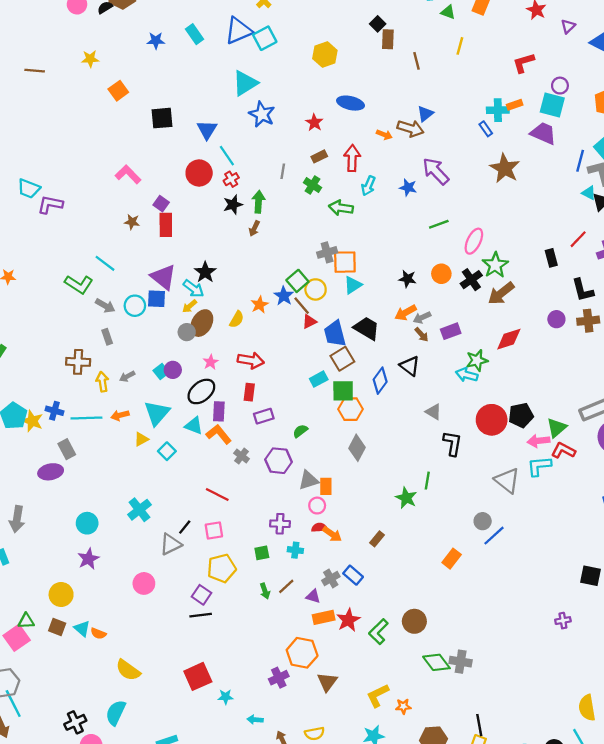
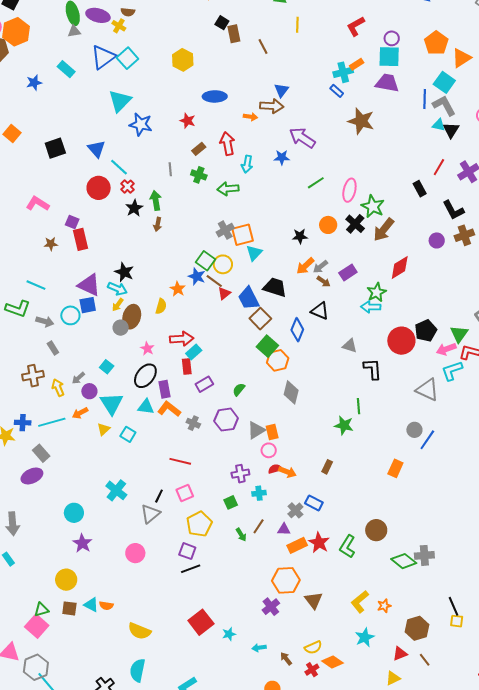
purple circle: (173, 370) -> (89, 391), moved
cyan rectangle: (319, 379) -> (194, 352), moved
green square: (343, 391) -> (267, 346), turned -35

